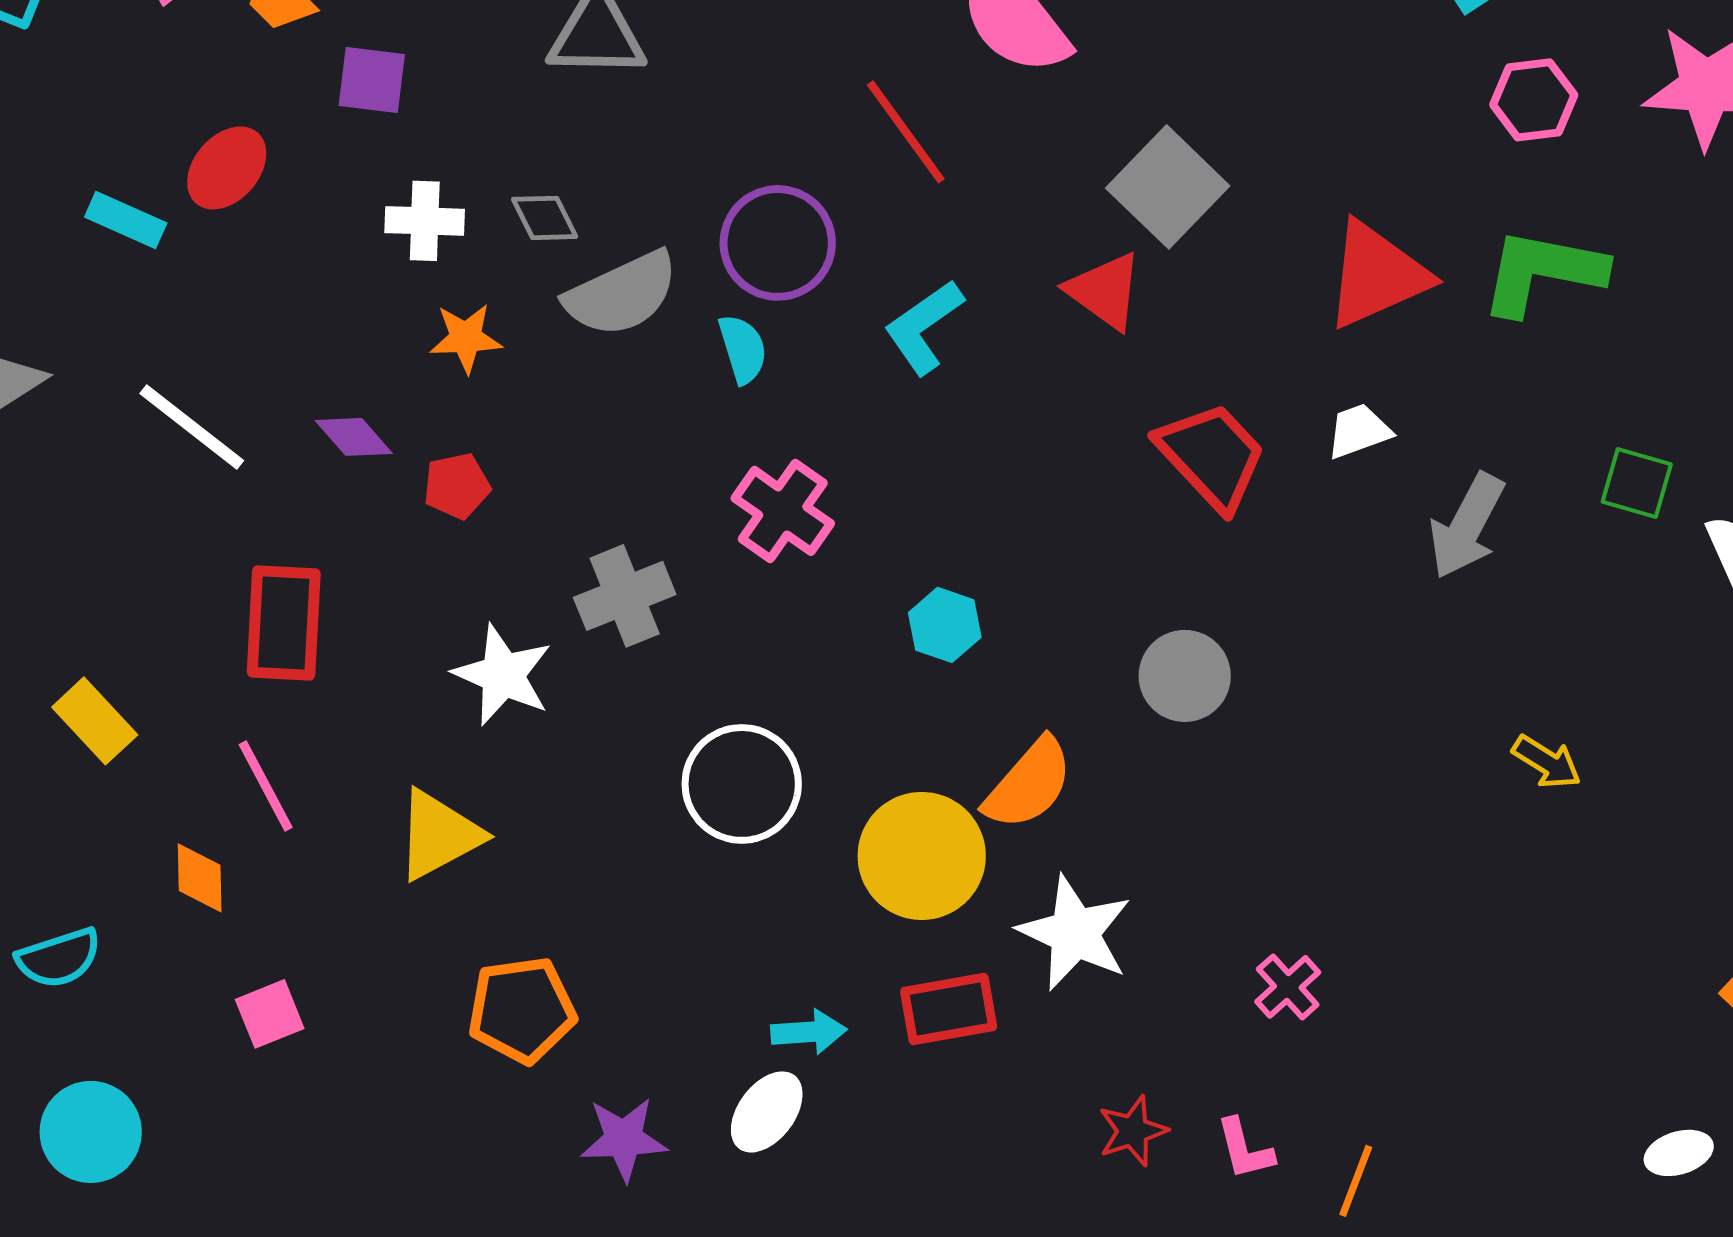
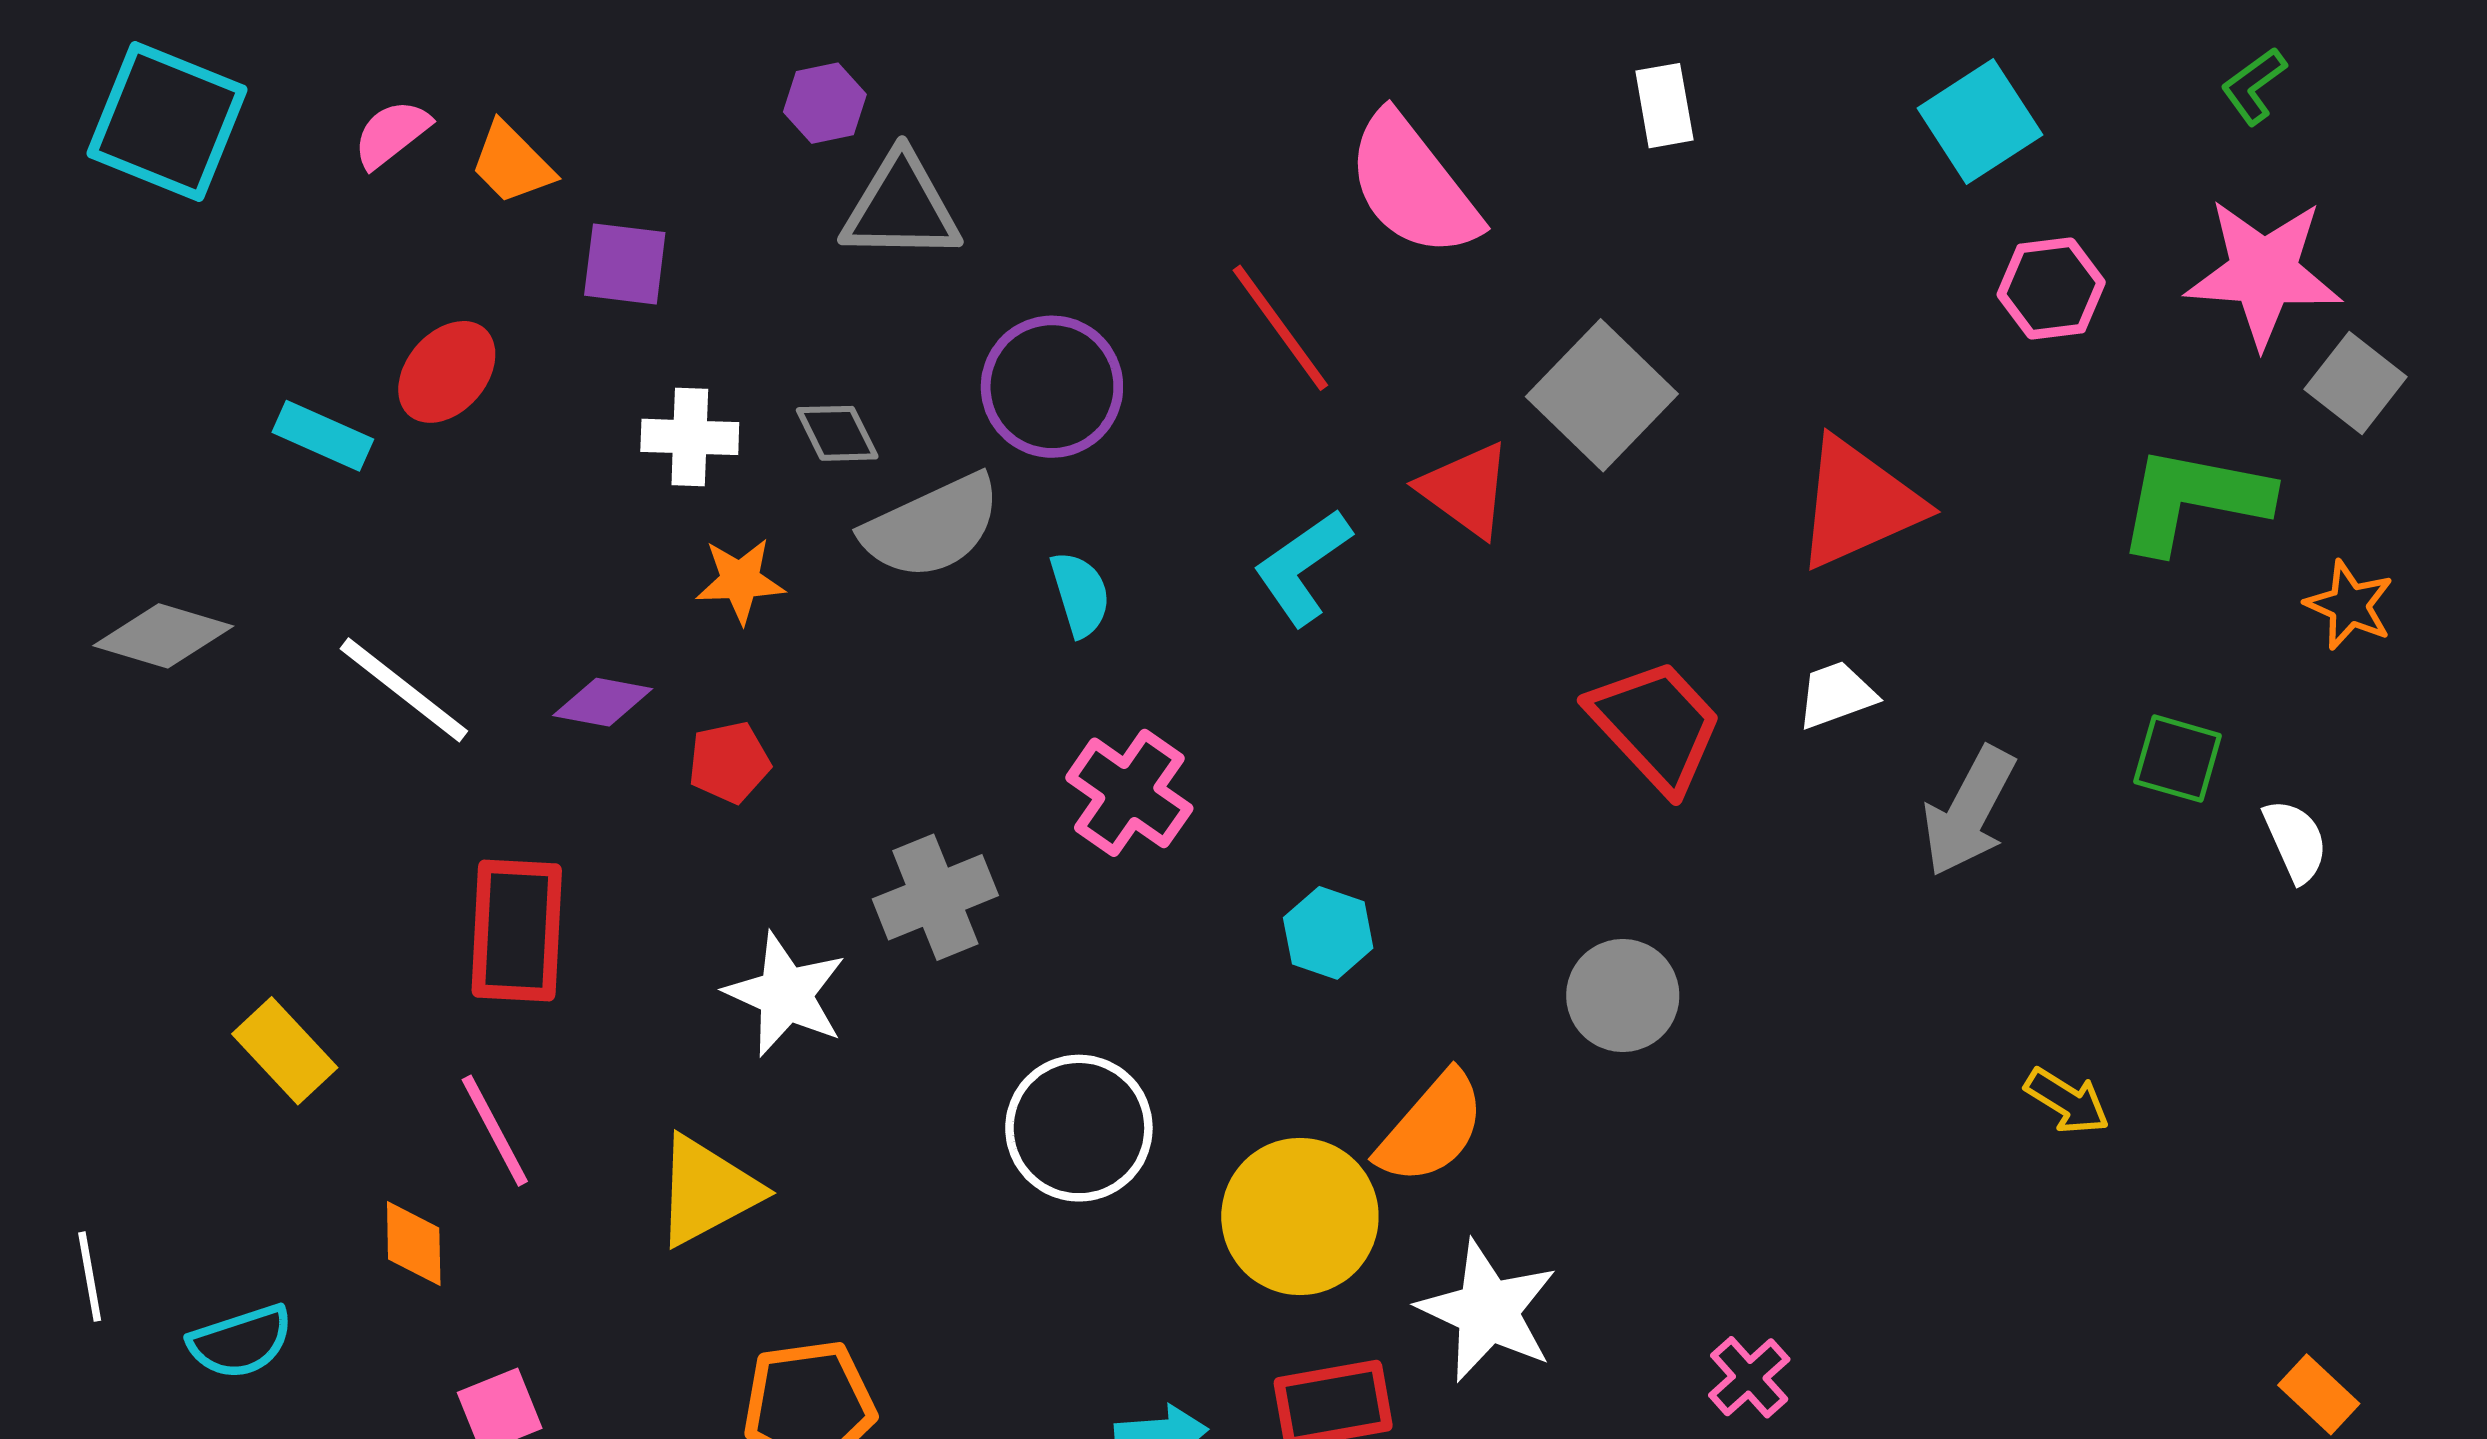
purple circle: (778, 243) -> (1052, 387), moved
green L-shape: (1543, 272) -> (2194, 500), moved
red triangle: (1105, 291) -> (1466, 490), moved
purple diamond: (354, 437) -> (603, 702), turned -38

